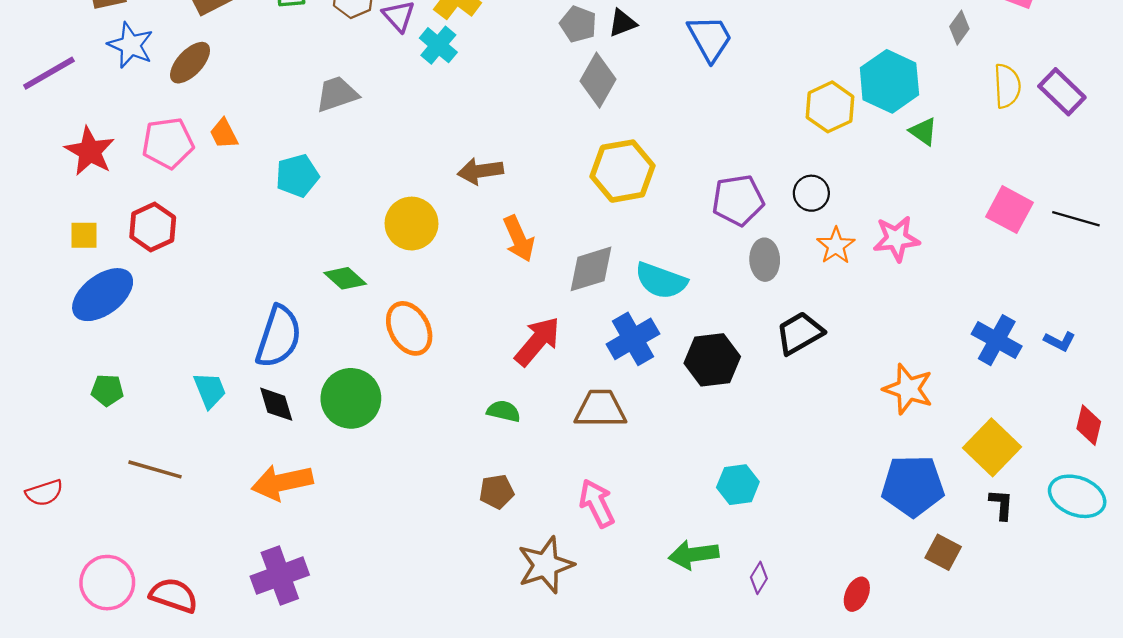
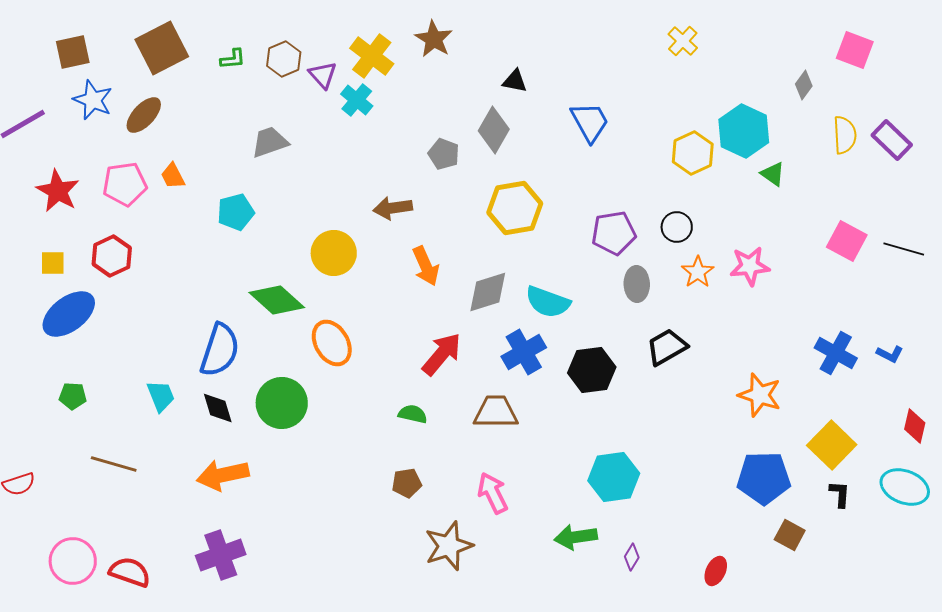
black triangle: (622, 23) -> (515, 81), turned 32
gray pentagon: (578, 24) -> (444, 154), moved
blue trapezoid: (710, 38) -> (590, 122), moved
green diamond: (345, 278) -> (277, 300), size x1.5
cyan hexagon: (738, 485) -> (614, 477), size x1.4

